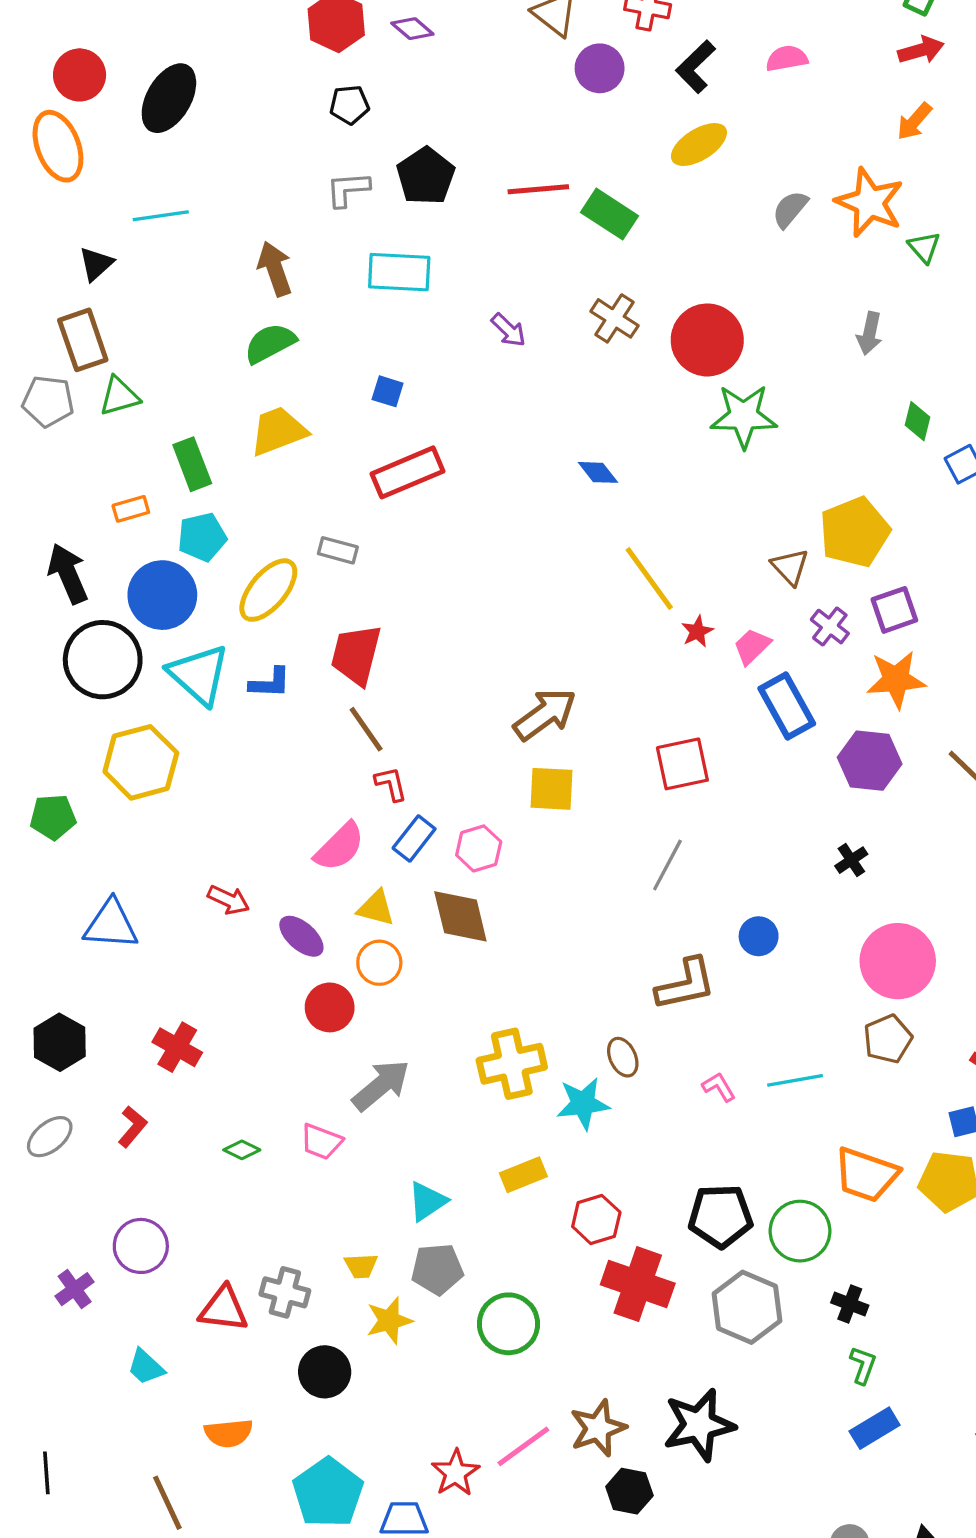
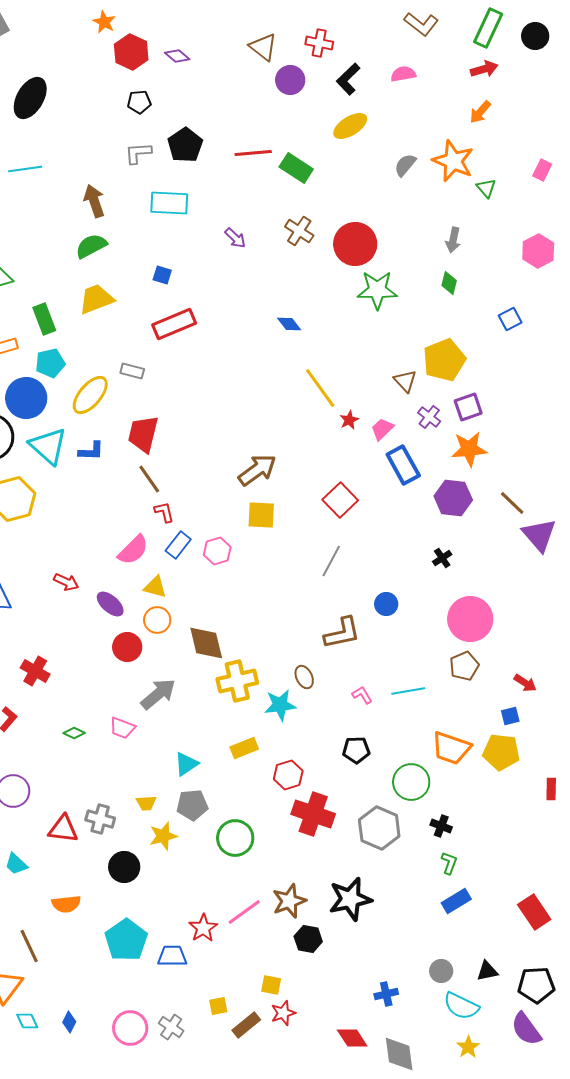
green diamond: (918, 421) -> (449, 283), moved
red square: (682, 764) -> (340, 500), turned -32
brown diamond: (460, 916) -> (206, 643), moved
black pentagon: (720, 1216) -> (356, 750), moved, size x0.7

